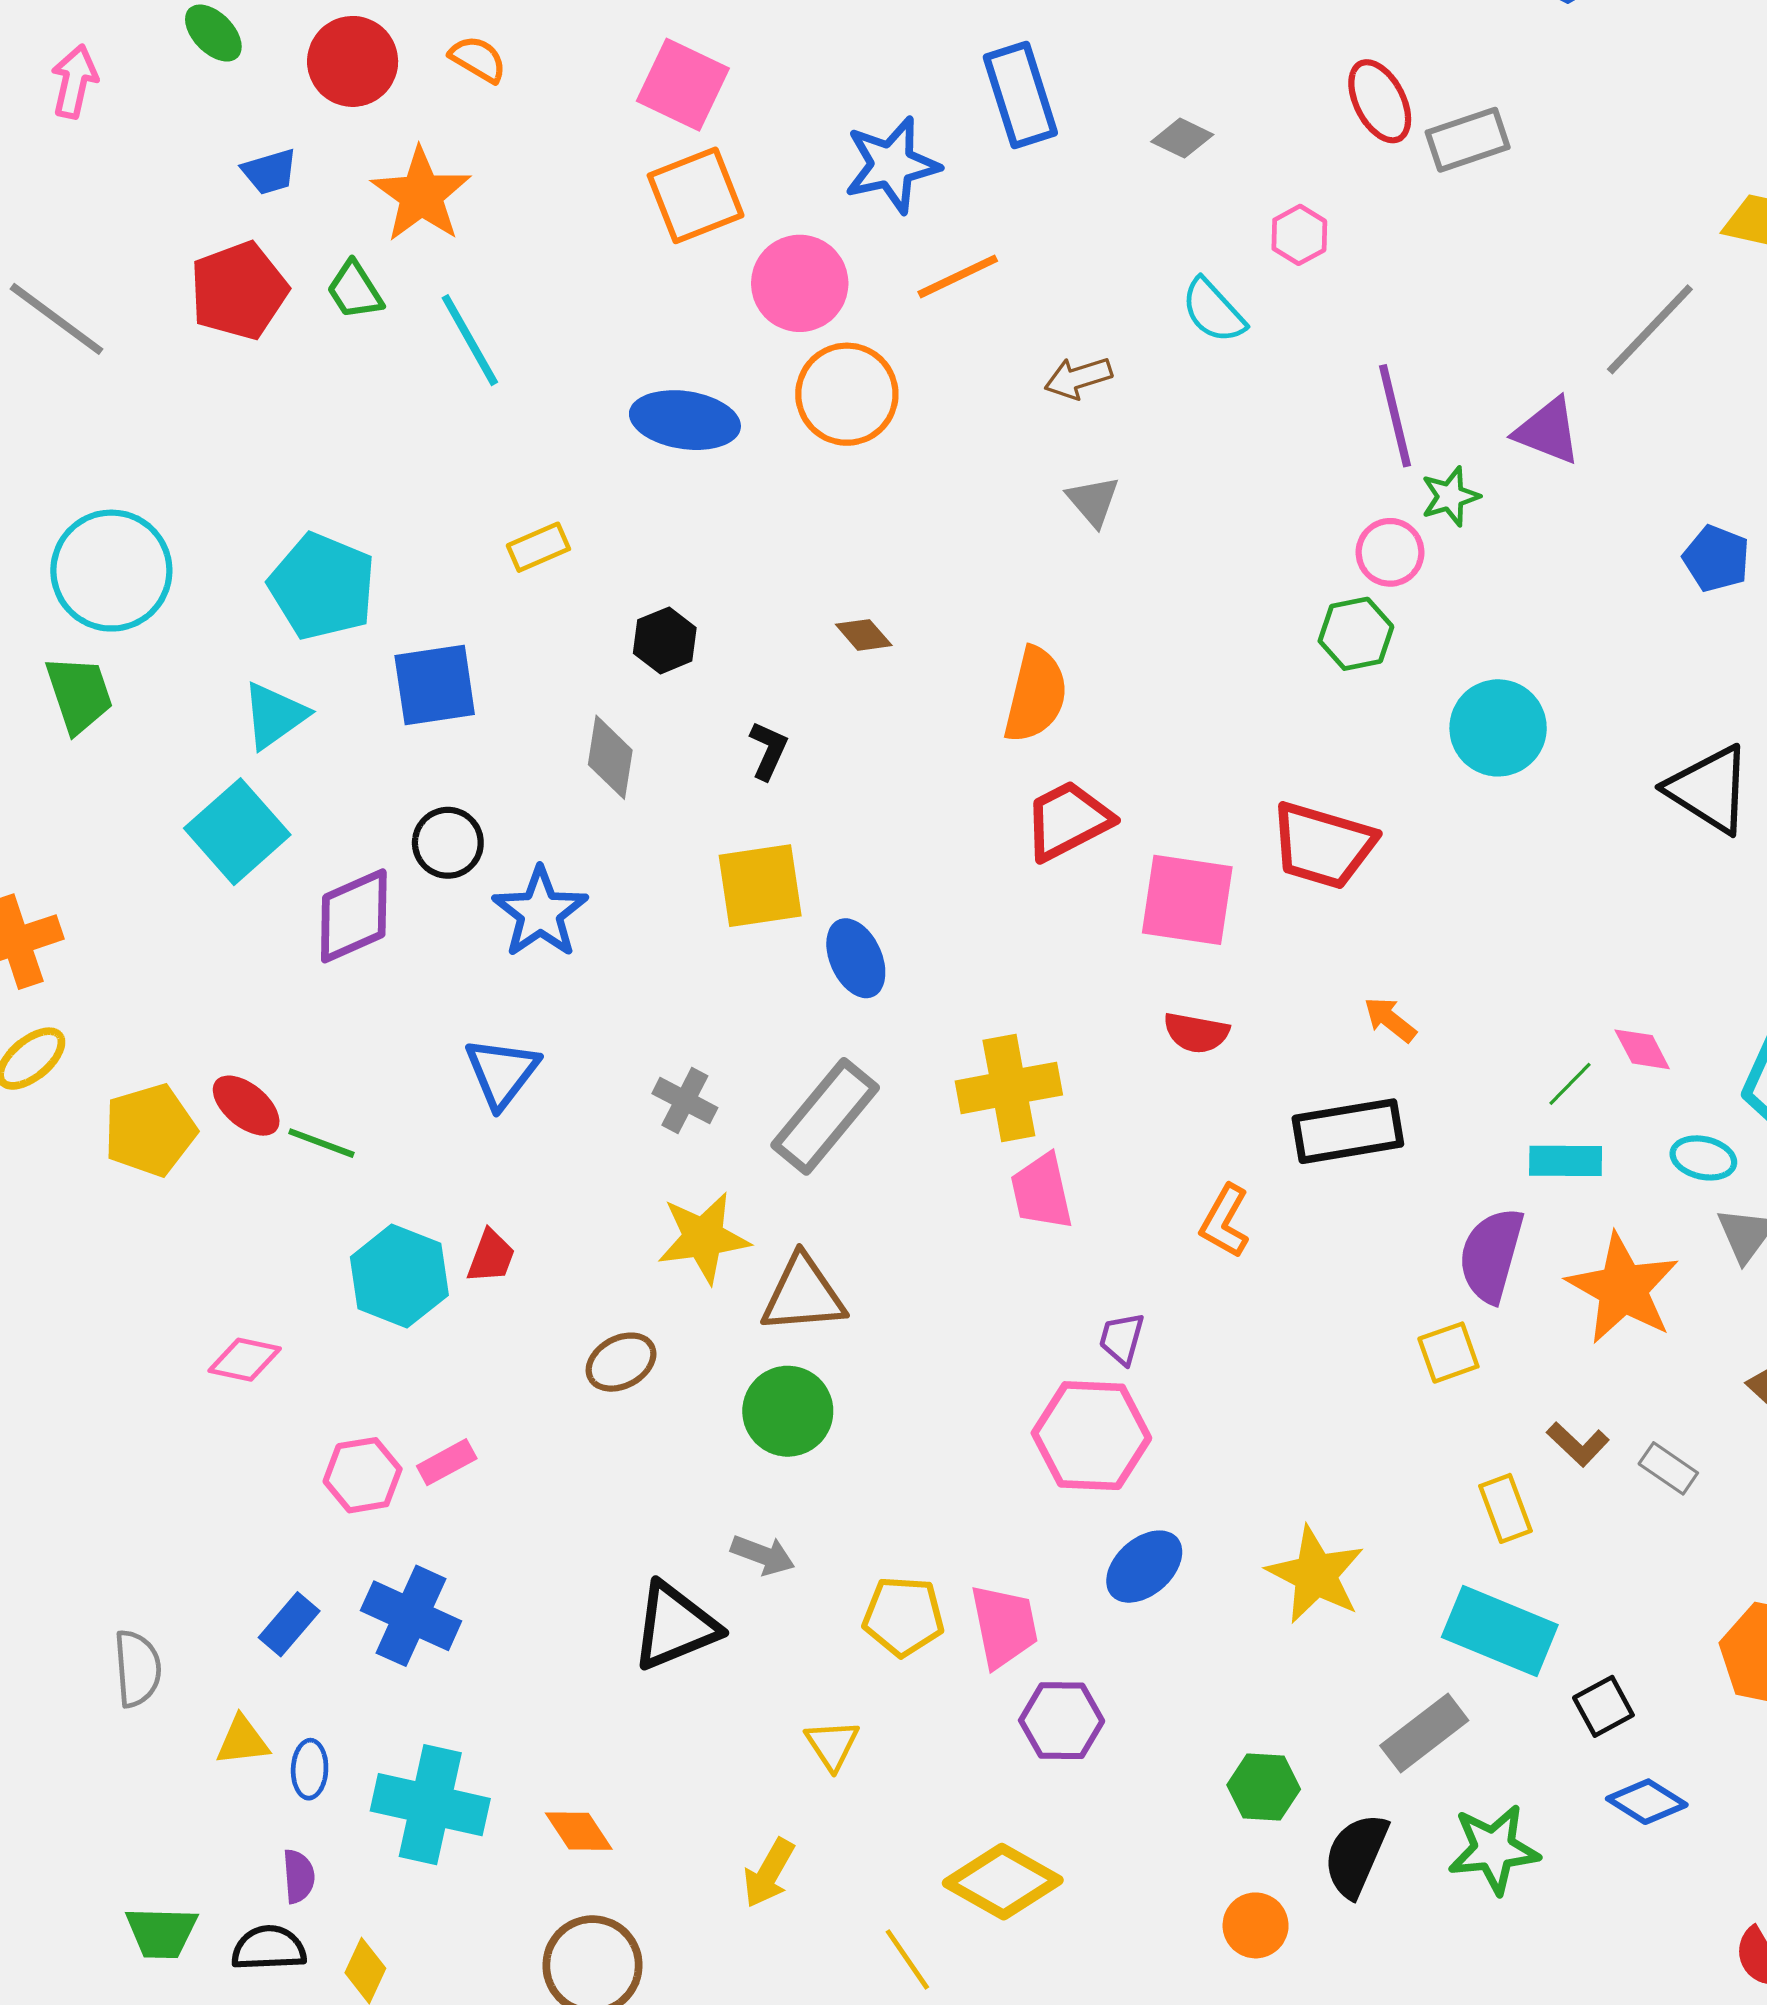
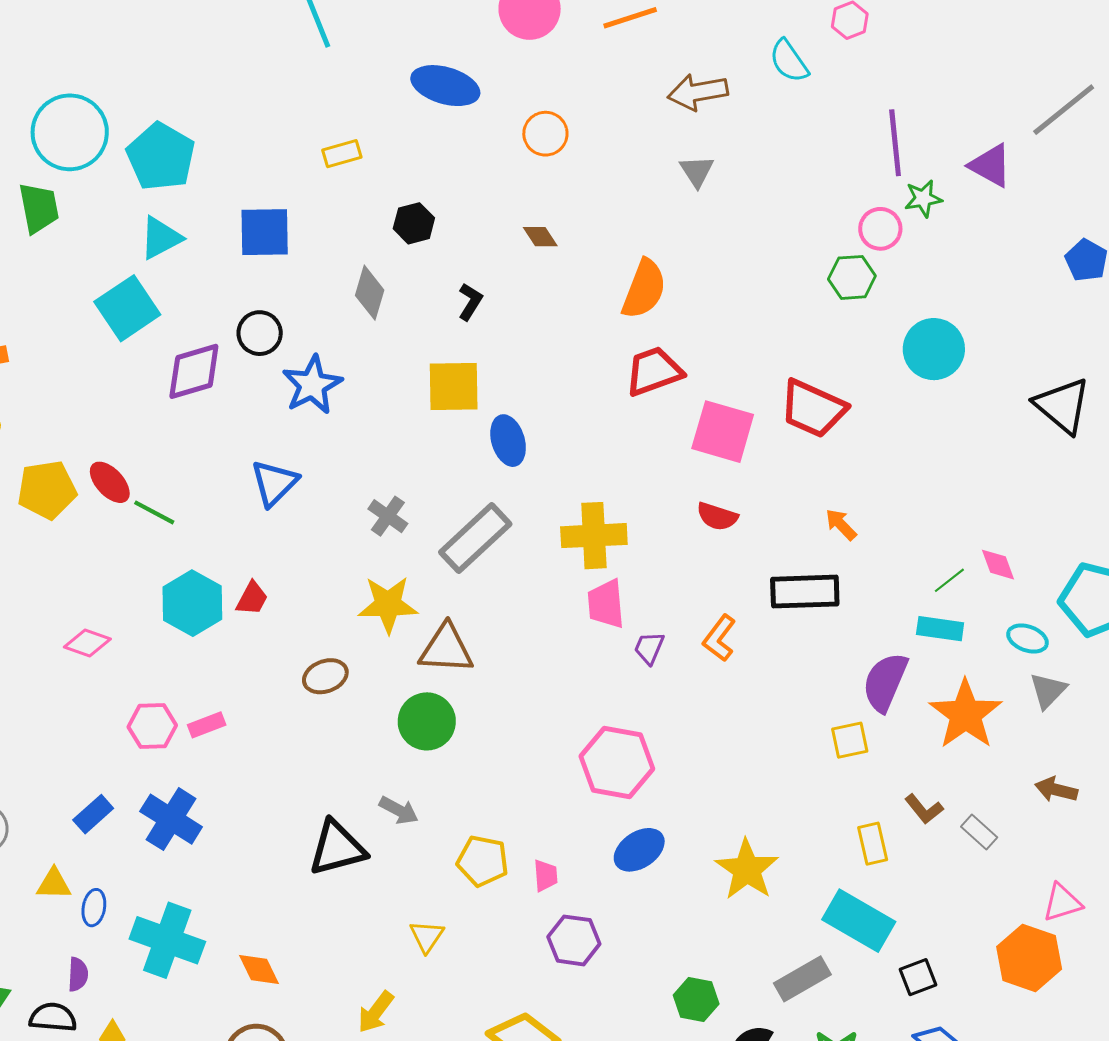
brown arrow: (1078, 378) -> (698, 92), size x1.4
orange circle: (847, 394) -> (545, 134), moved, size x0.7
cyan pentagon: (322, 586) -> (161, 157), moved
purple trapezoid: (1122, 1339) -> (649, 648), moved
pink trapezoid: (1004, 1626) -> (546, 876), size x0.6

